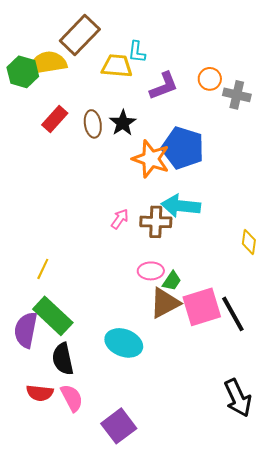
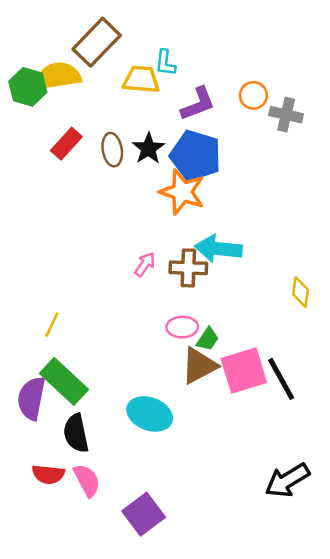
blue pentagon: (183, 148) -> (196, 156), moved
black arrow: (238, 398) -> (287, 480), turned 84

